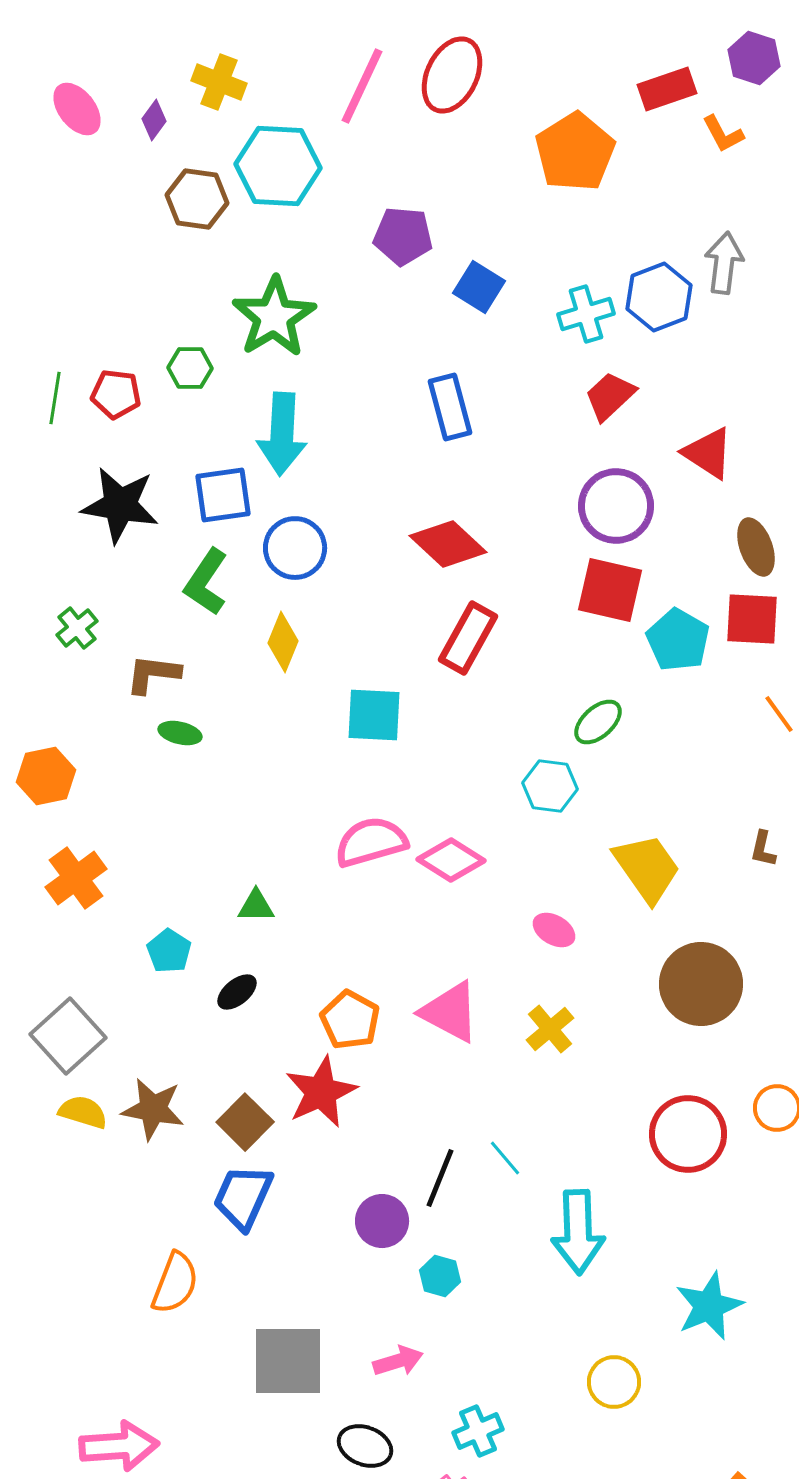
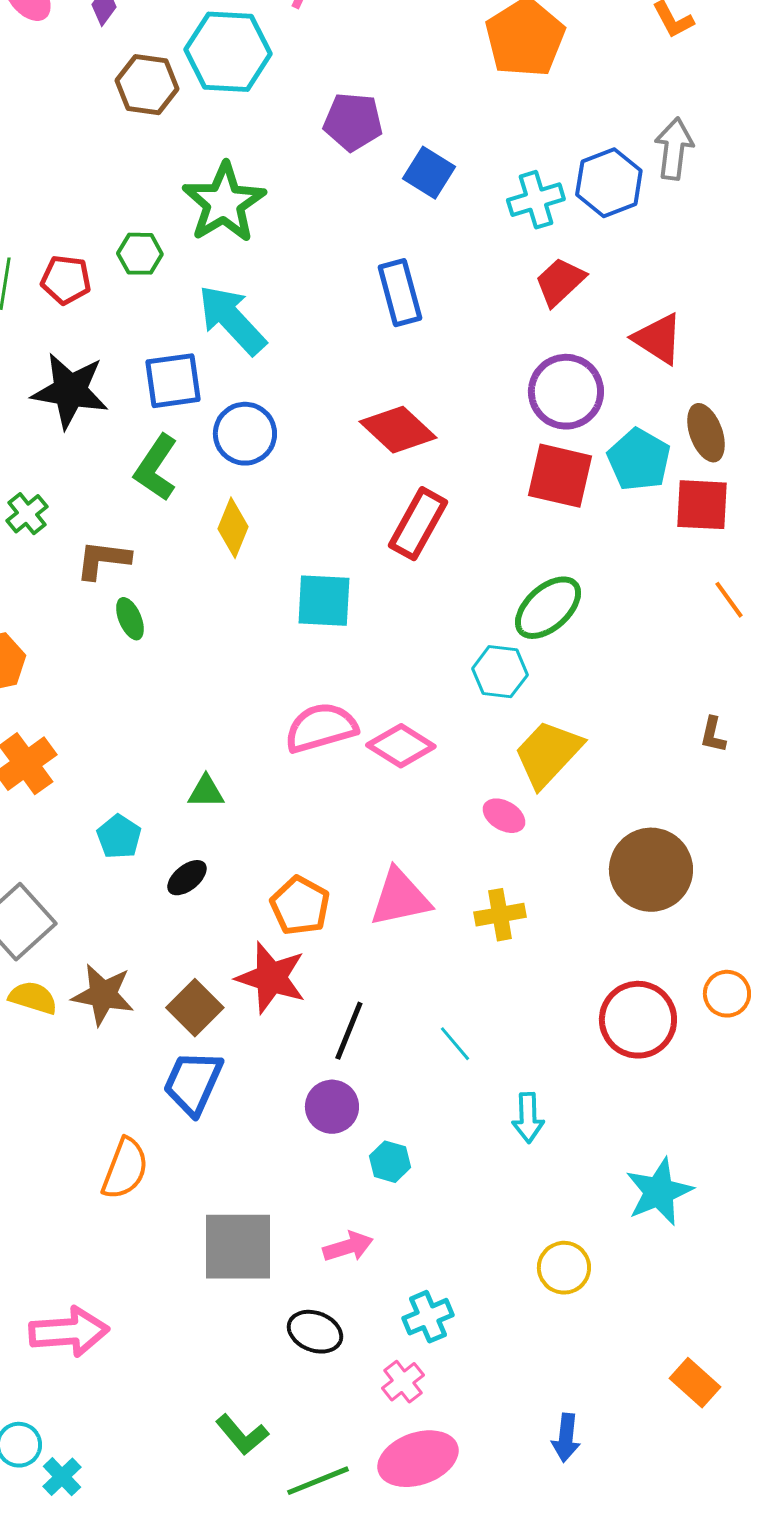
cyan arrow: (282, 434) -> (232, 320), turned 134
cyan pentagon: (678, 640) -> (639, 460), moved
green ellipse: (598, 722) -> (548, 608), size x1.4
green ellipse: (180, 733) -> (130, 619), turned 54
yellow trapezoid: (647, 868) -> (548, 754), moved, turned -102
pink triangle: (450, 1012) -> (400, 898), turned -40
yellow cross: (550, 1029) -> (500, 915), turned 30
red star: (321, 1092) -> (271, 978), turned -30
black line: (440, 1178) -> (349, 1031), moved
cyan arrow: (578, 1232) -> (528, 1118), size x0.6

